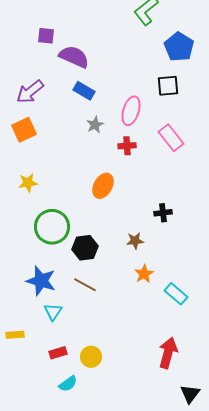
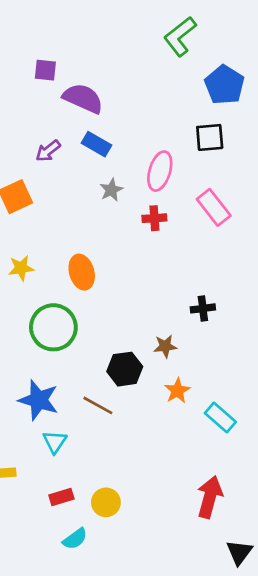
purple arrow: (30, 92) -> (48, 151), moved, size x0.7
orange ellipse: (103, 186) -> (82, 272), moved, turned -45
black hexagon: (85, 248) -> (125, 369), moved

